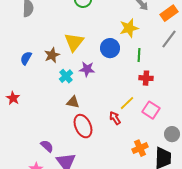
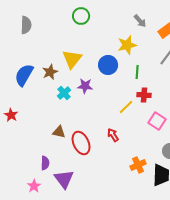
blue semicircle: (26, 58) -> (24, 75), size x1.6
brown triangle: (73, 102) -> (59, 132), moved
yellow line: (127, 103) -> (126, 107), moved
pink square: (151, 110) -> (157, 121), moved
purple semicircle: (47, 146) -> (45, 163), turned 48

